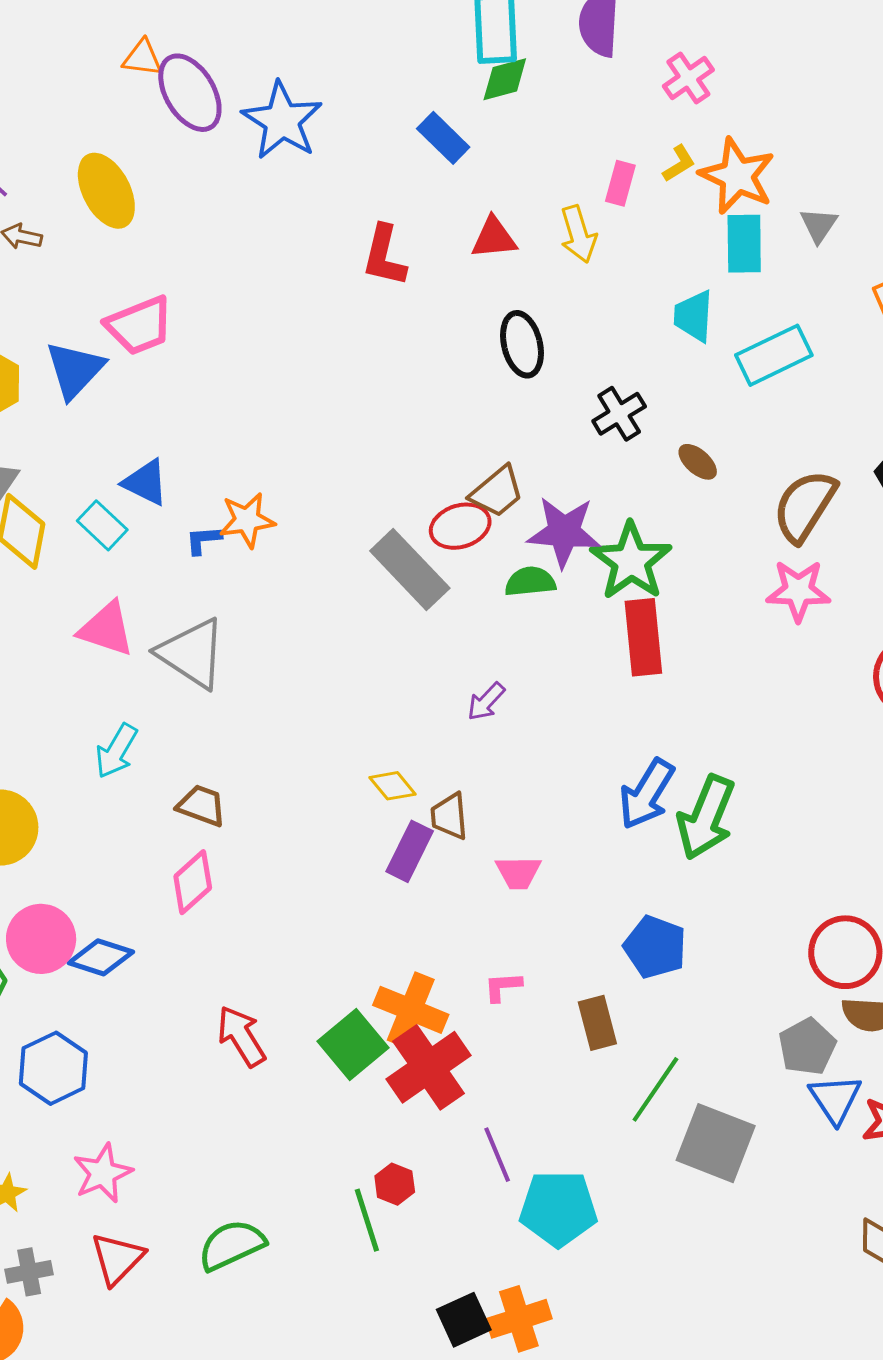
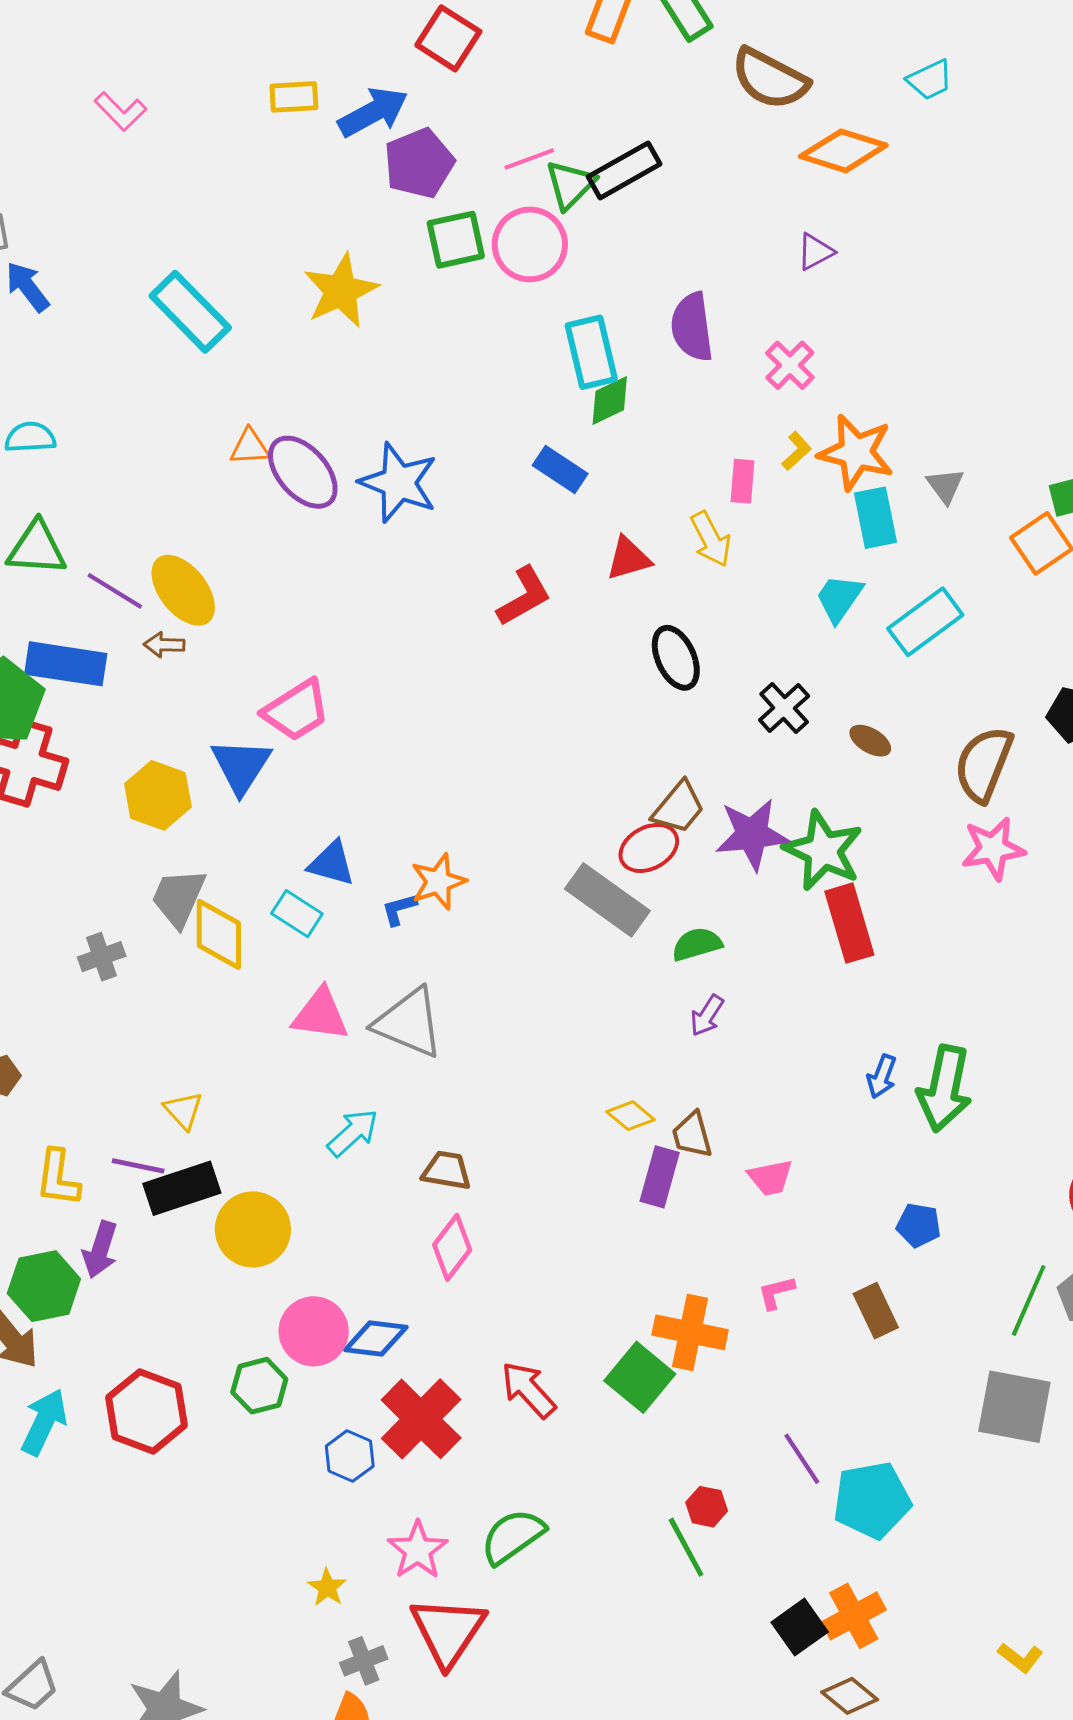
yellow ellipse: (106, 191) -> (183, 590), moved
red L-shape: (384, 256) -> (524, 596), turned -122
cyan trapezoid: (694, 316) -> (839, 598), turned 42
green semicircle: (530, 582) -> (697, 944), moved
cyan arrow: (116, 751) -> (353, 1133), turned -152
blue arrow: (647, 794) -> (882, 1076), size x0.6
blue pentagon: (655, 947) -> (919, 1225), size x0.7
red cross: (429, 1067) -> (421, 1419), moved
blue hexagon: (53, 1068) -> (350, 1456), size x0.7
green line: (655, 1089) -> (1029, 1300), moved
green semicircle: (232, 1245) -> (513, 1536), moved
red triangle: (117, 1259) -> (448, 1631), size x1.4

